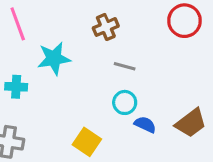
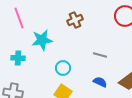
gray line: (125, 66) -> (100, 55), moved
cyan circle: (125, 102) -> (63, 68), moved

